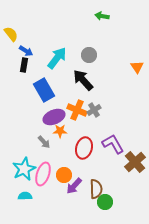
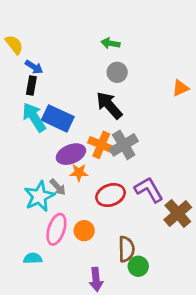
green arrow: (102, 16) -> (111, 43), moved
cyan arrow: (57, 58) -> (34, 117), moved, turned -70
orange triangle: (137, 67) -> (180, 88), turned 40
blue rectangle: (44, 90) -> (58, 118), turned -35
gray cross: (94, 110) -> (124, 145), size x1.5
red ellipse: (84, 148) -> (111, 195), turned 55
cyan star: (24, 169) -> (39, 196), moved
purple arrow: (74, 186) -> (96, 279), moved, turned -48

